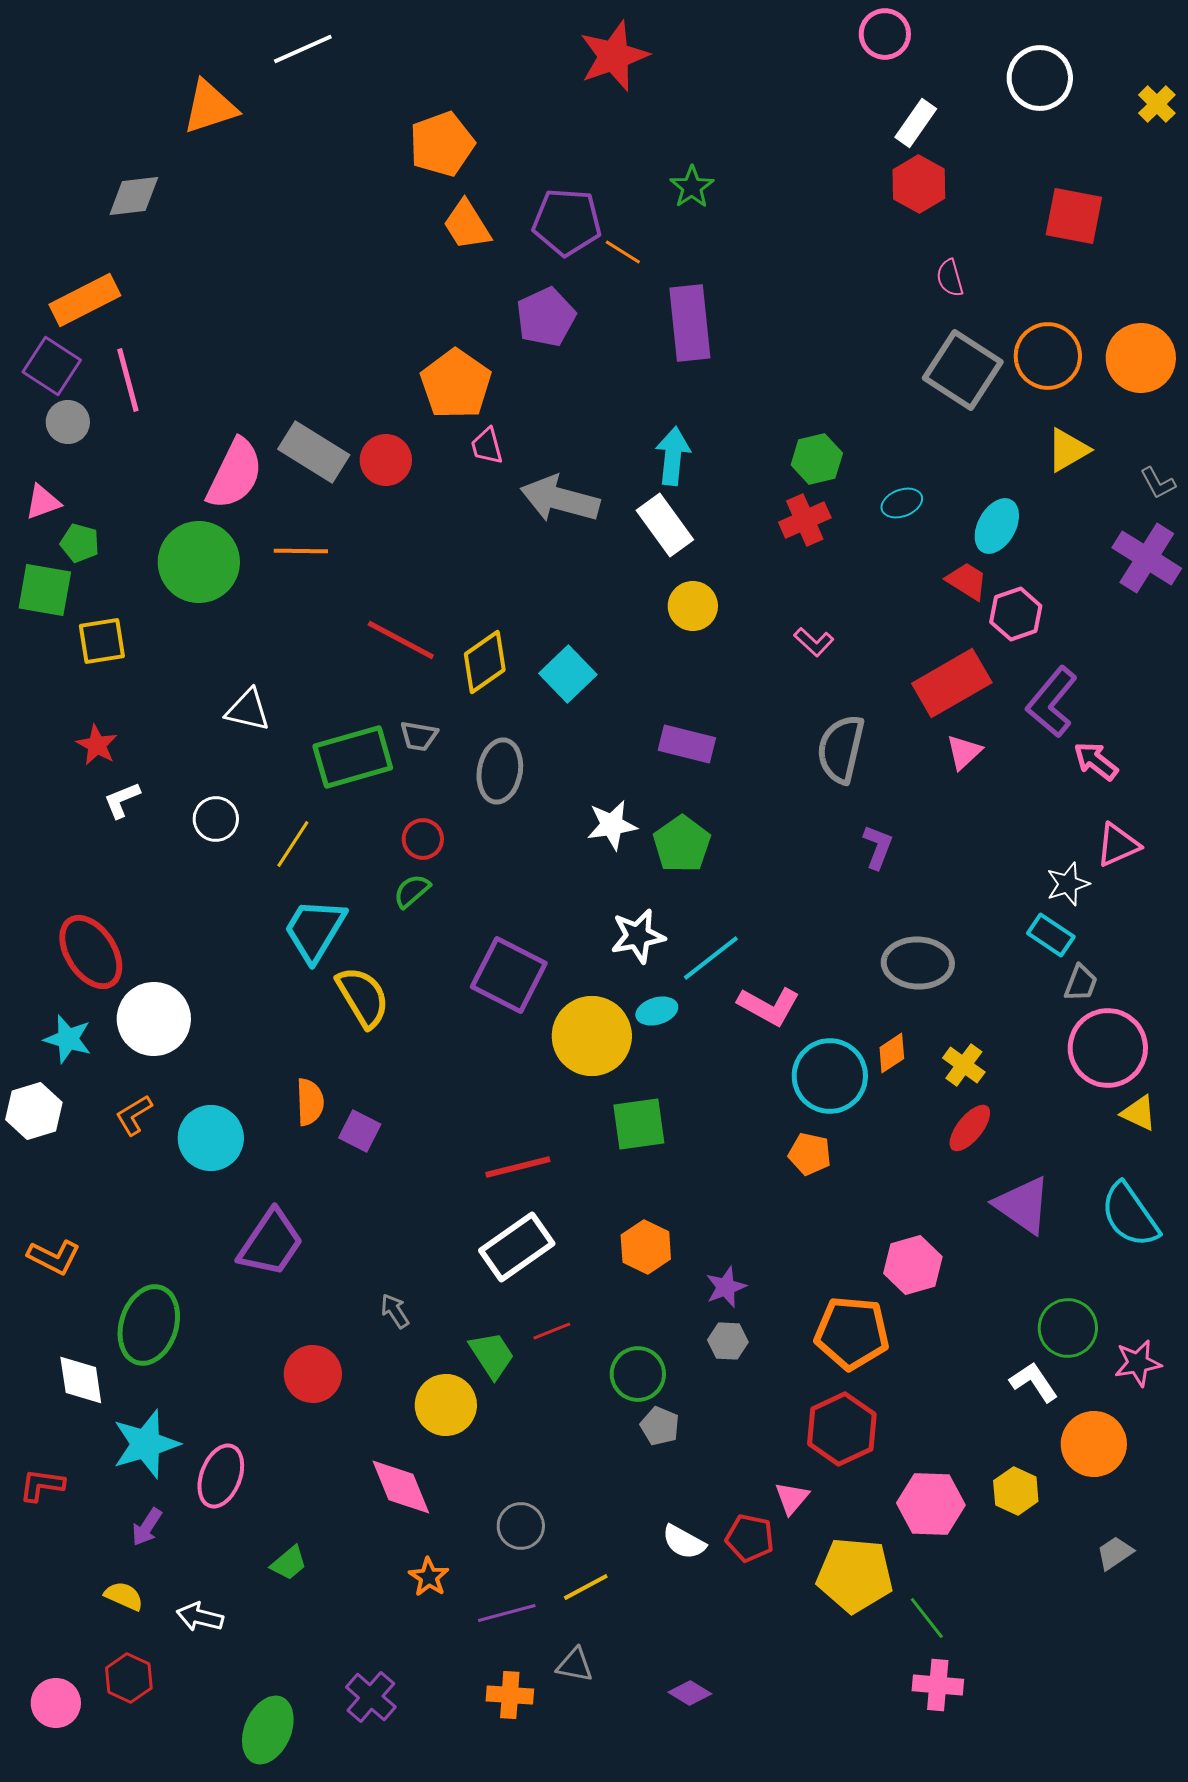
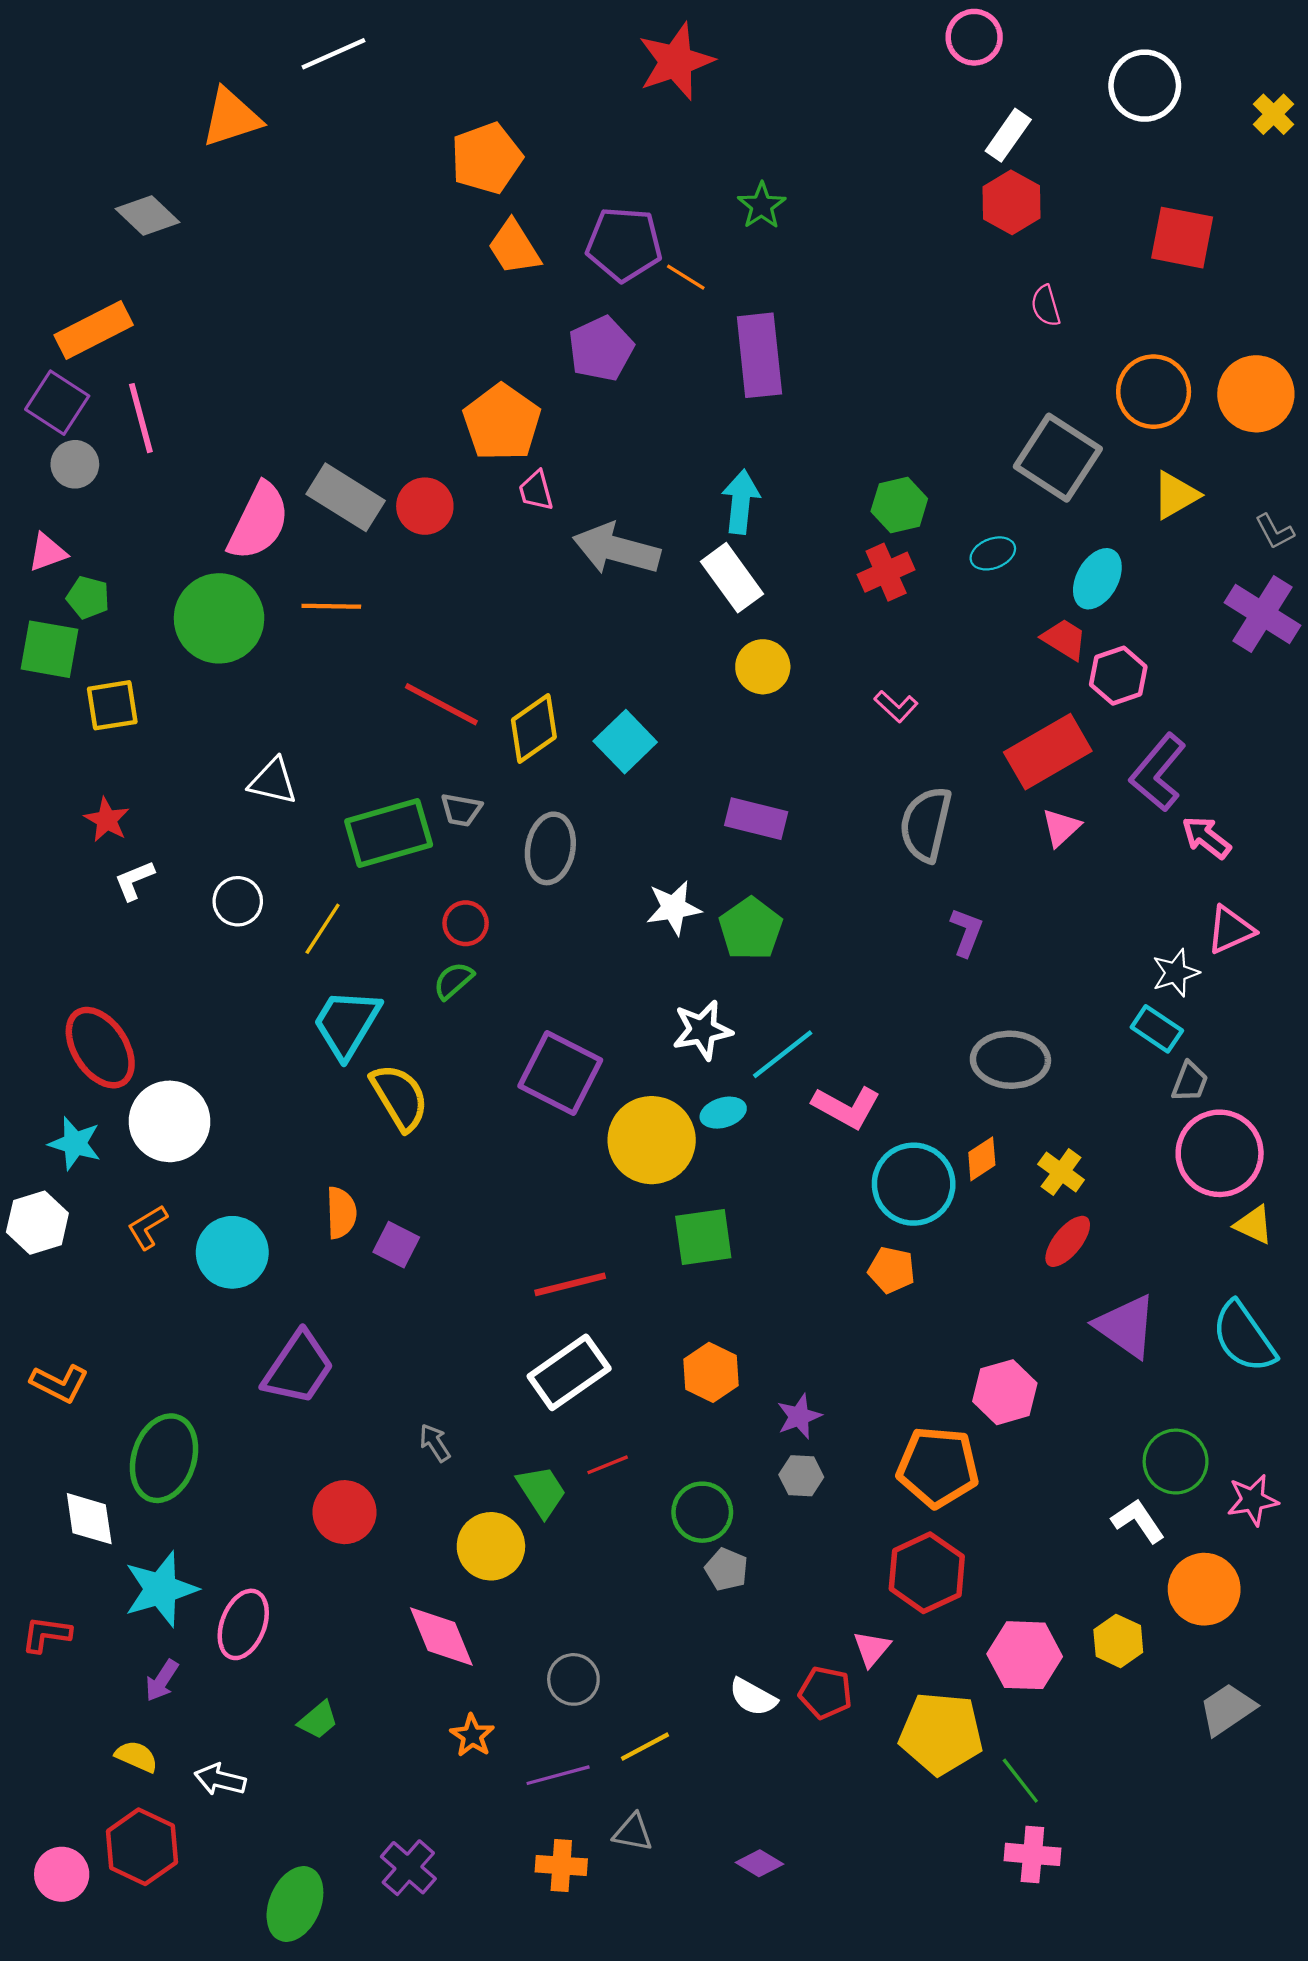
gray diamond: (134, 196) -> (147, 216), turned 50
gray square: (963, 370) -> (1058, 458), moved
gray trapezoid: (1115, 1553) -> (1227, 1709), size x1.4
red hexagon: (129, 1678) -> (142, 1847), size x1.4

